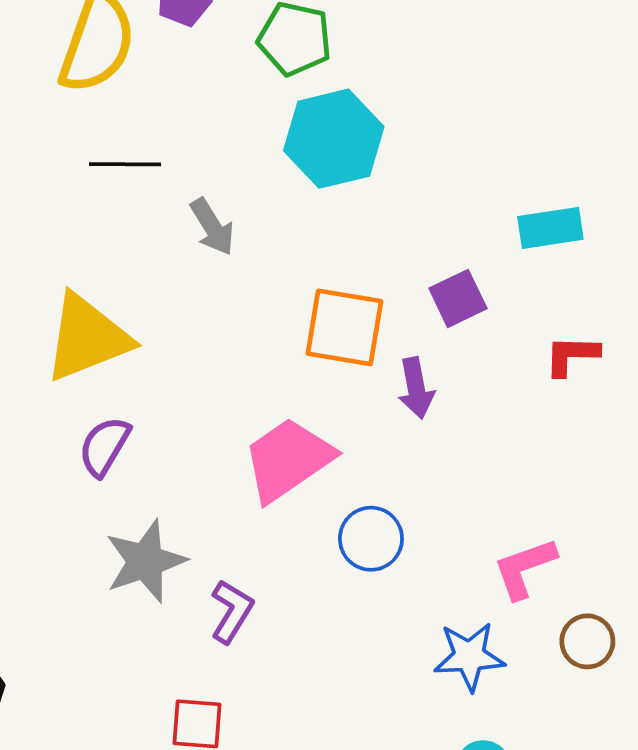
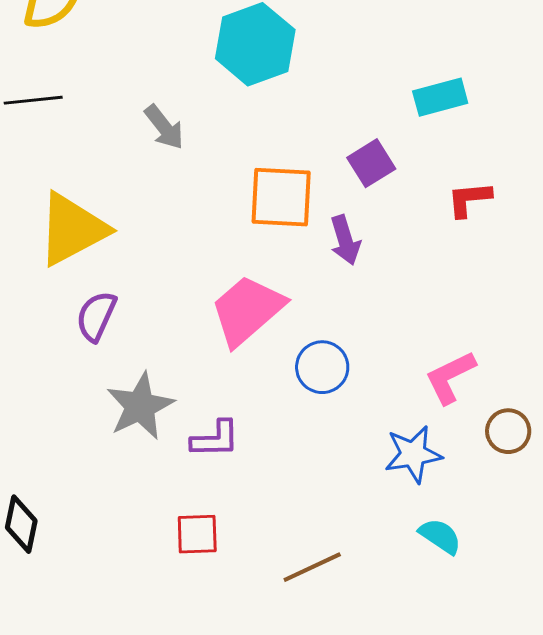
black line: (125, 164) -> (33, 100), moved
purple L-shape: (232, 611) -> (215, 439), turned 64

